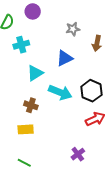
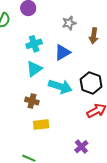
cyan cross: (21, 45) -> (34, 44), moved
yellow rectangle: (26, 129) -> (41, 125), moved

